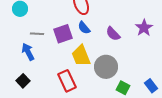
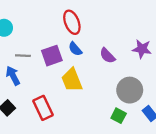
purple star: (144, 28) -> (142, 49), turned -30
gray circle: (106, 67) -> (130, 90), moved
red rectangle: (67, 81) -> (43, 108), moved

